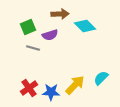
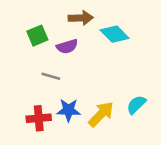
gray line: (33, 48) -> (51, 76), moved
red cross: (29, 88) -> (39, 118), turned 30
blue star: (51, 92) -> (69, 110), moved

